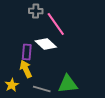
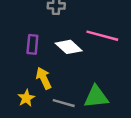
pink line: (56, 24) -> (102, 36), moved, turned -40
purple rectangle: (27, 52) -> (32, 44), moved

